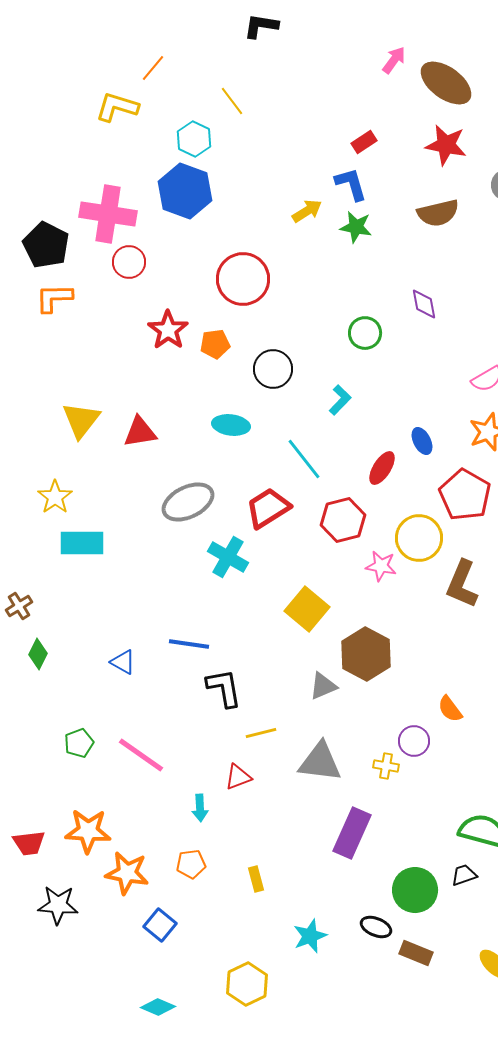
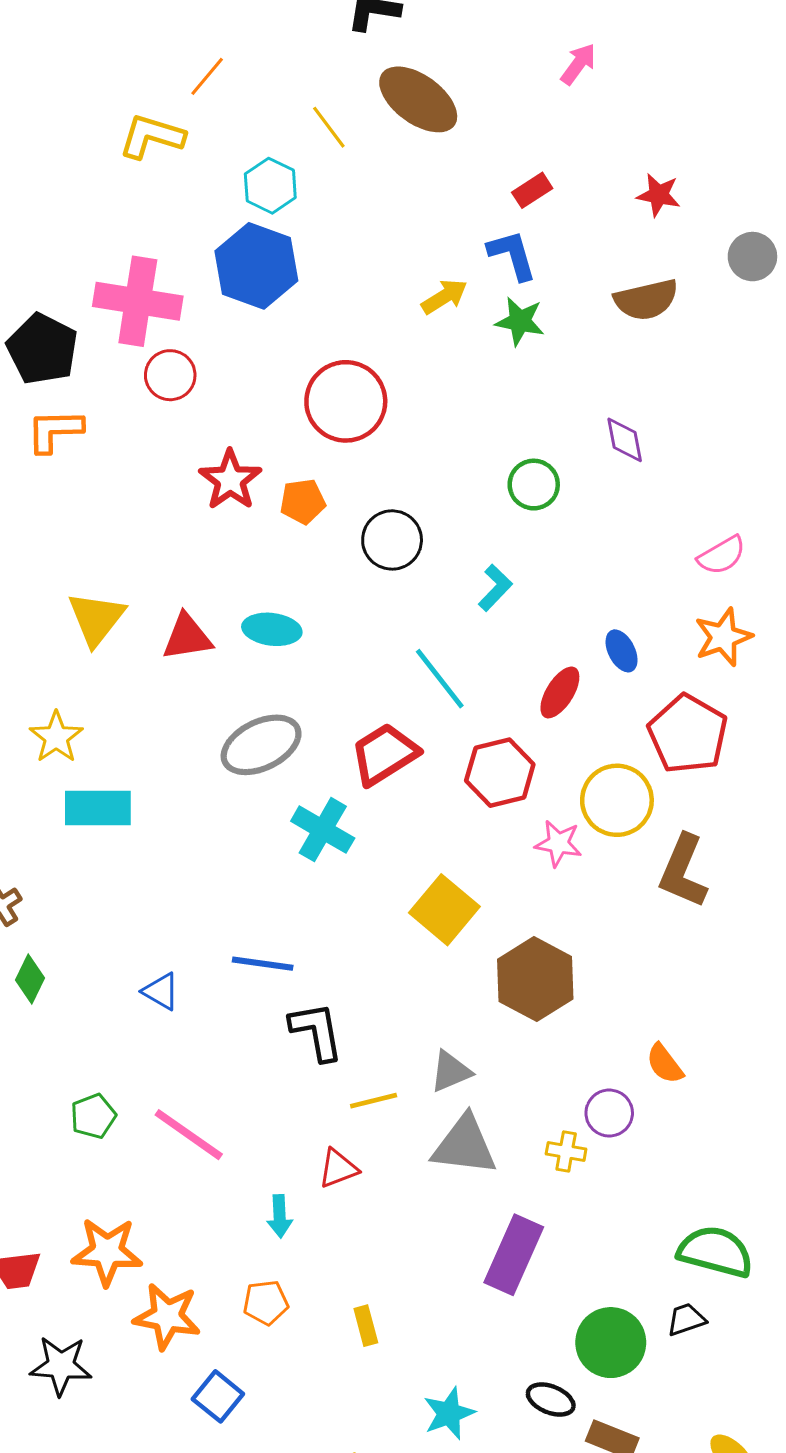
brown ellipse: (446, 83) -> (418, 99), moved
red star: (446, 145) -> (659, 195), size x0.7
cyan ellipse: (231, 425) -> (272, 629), moved
gray triangle: (323, 686) -> (451, 1071), moved

